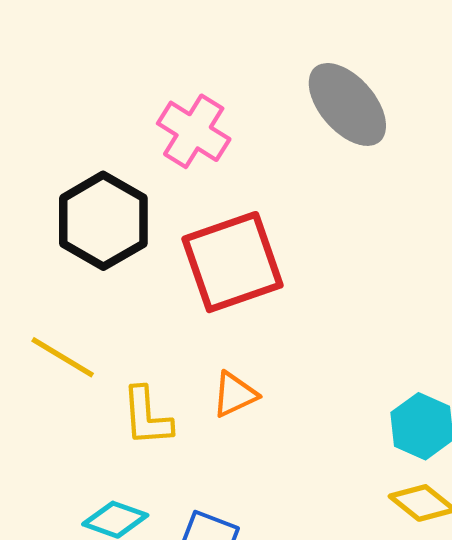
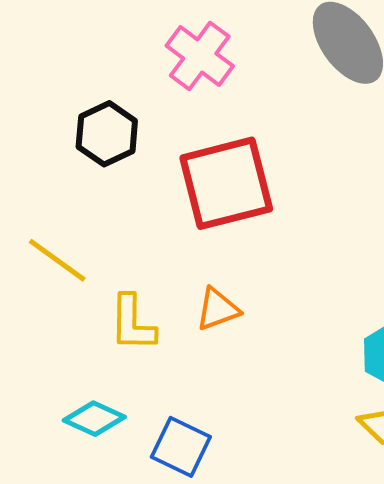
black hexagon: (103, 221) -> (107, 134), size x0.7

